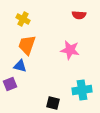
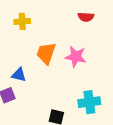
yellow cross: (23, 19) -> (22, 21), turned -32
orange trapezoid: (27, 45) -> (46, 53), moved

